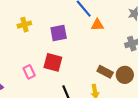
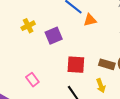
yellow cross: (24, 25) -> (28, 26), moved
red square: (53, 62) -> (76, 65), moved

